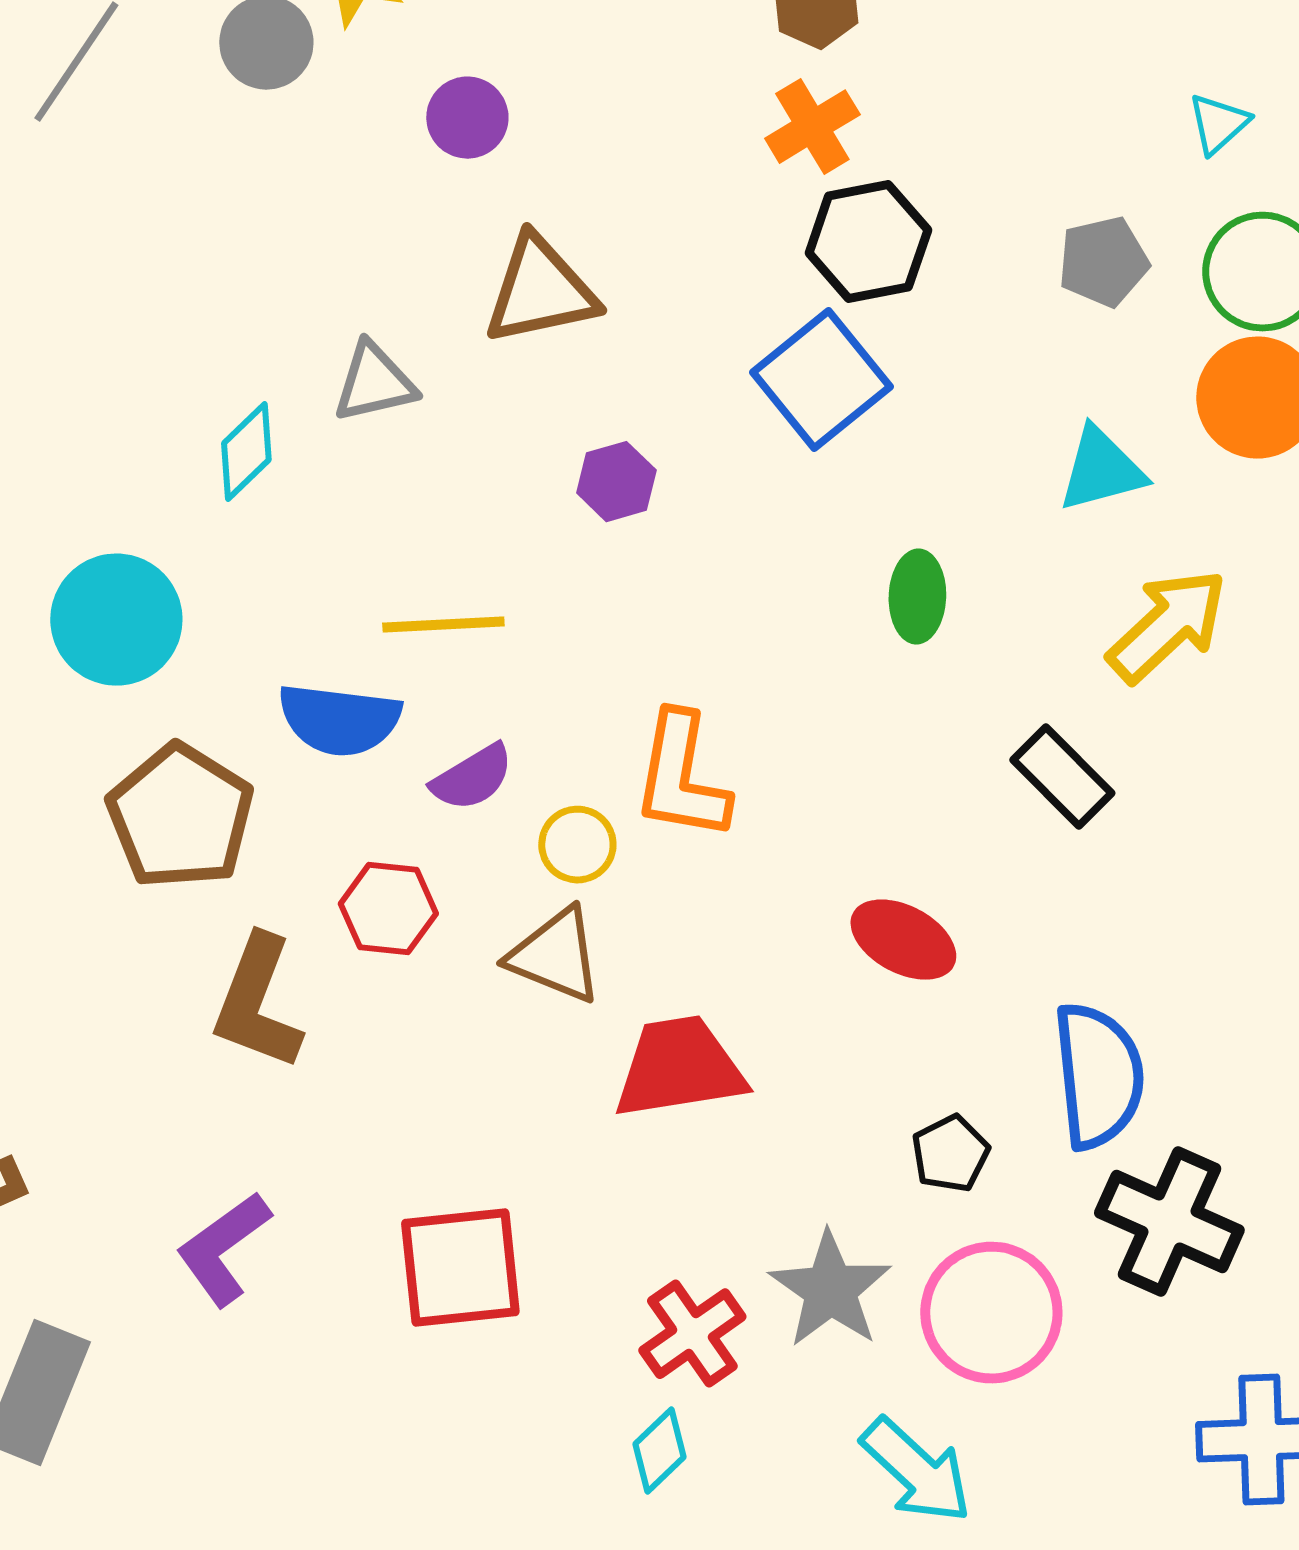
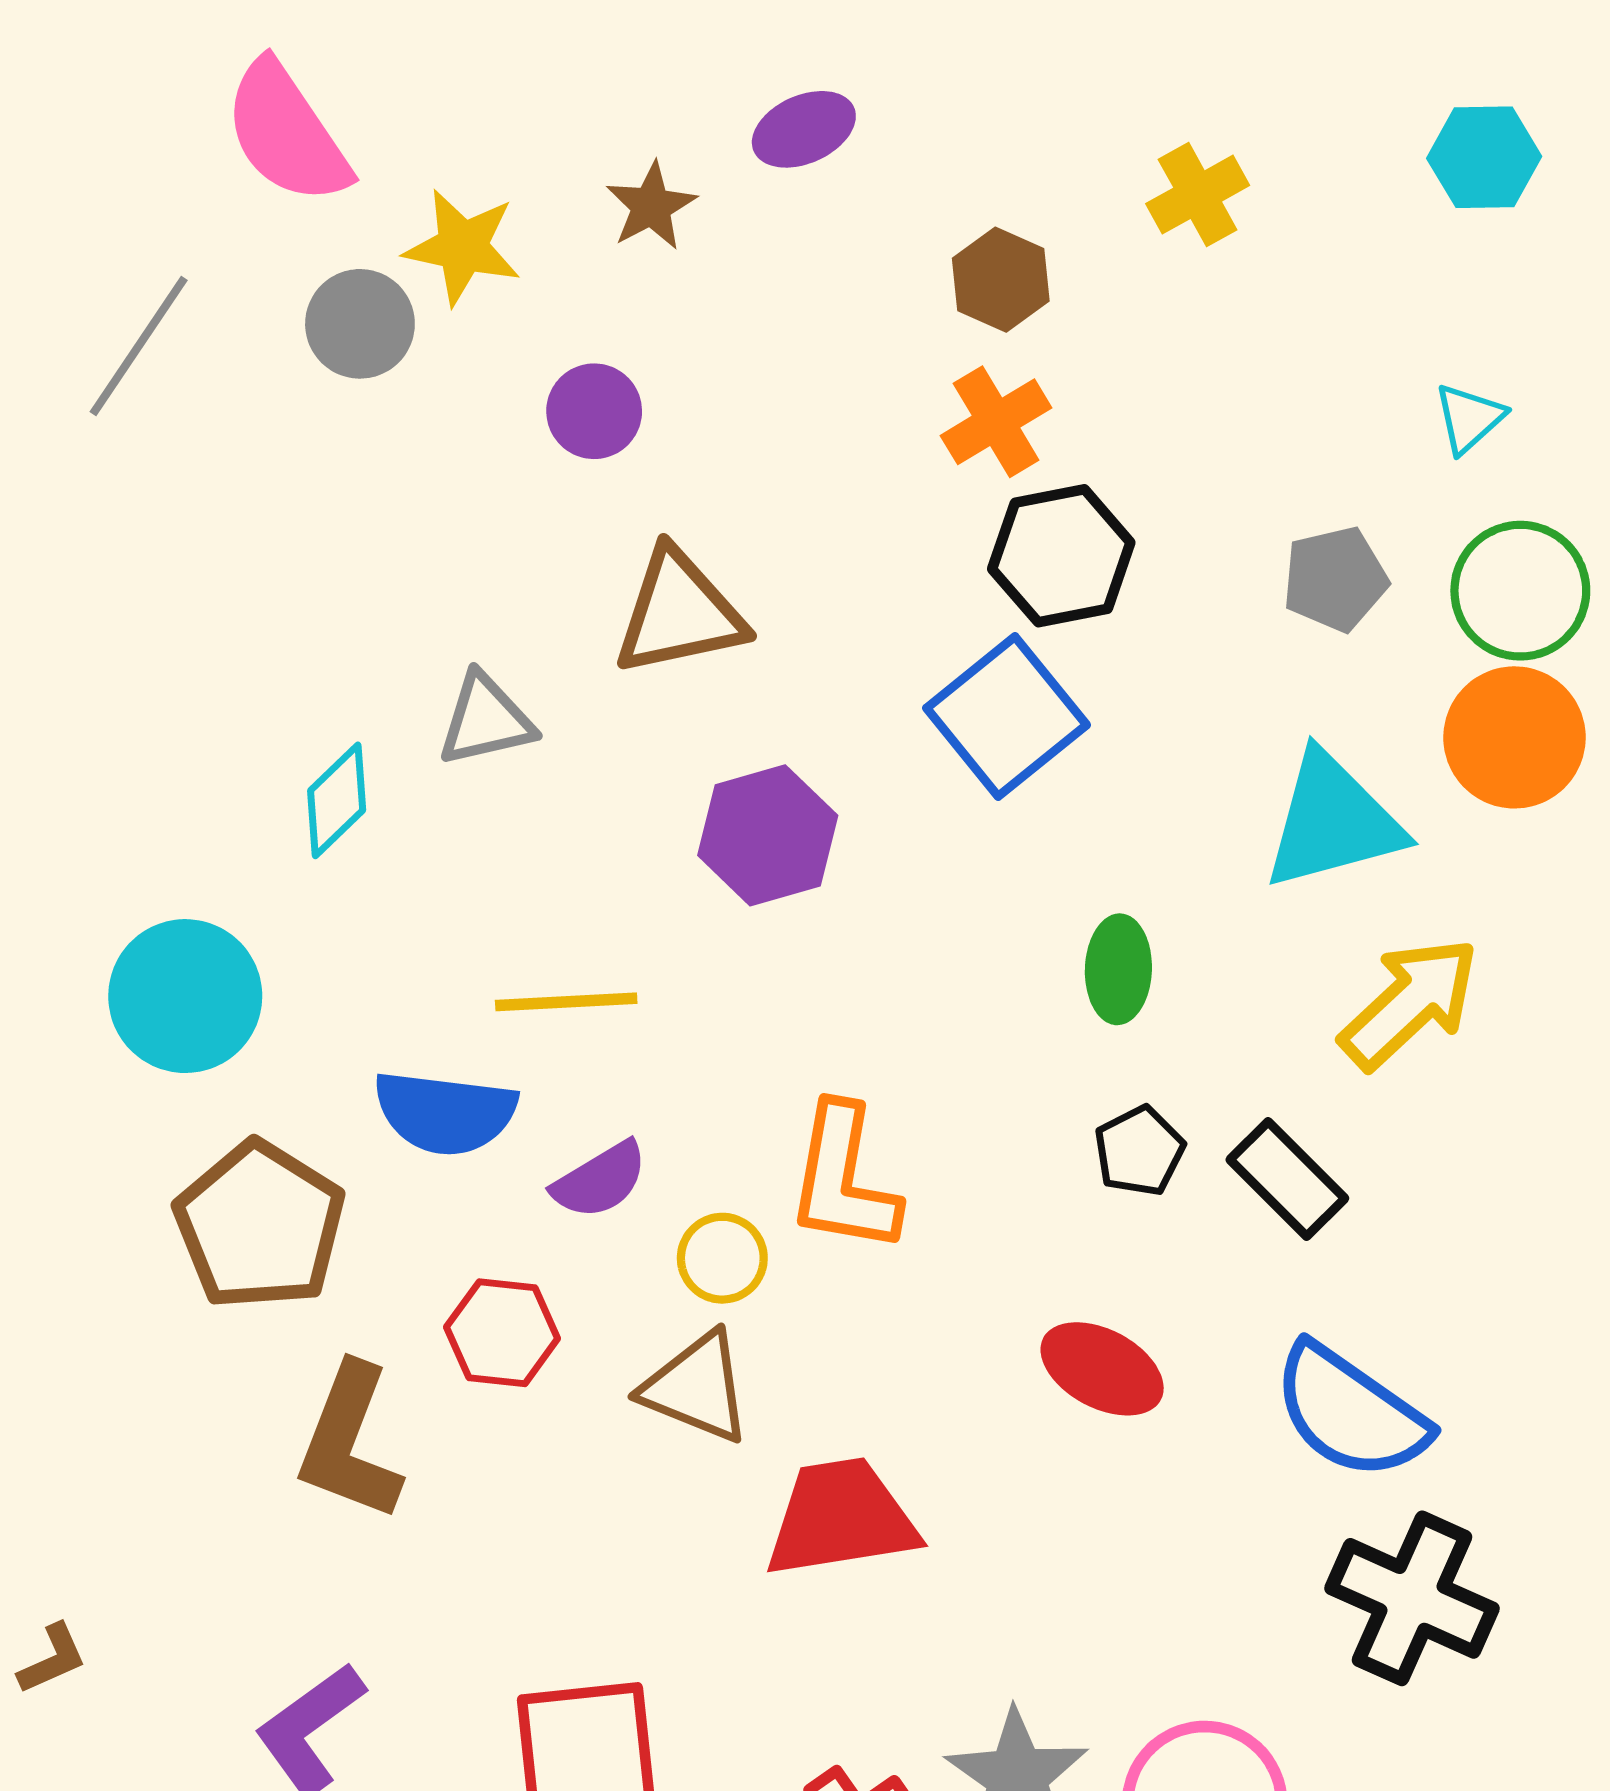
cyan triangle: (1101, 470) -> (1333, 821), size x1.4
purple hexagon: (616, 482) -> (768, 835), size x1.5
blue semicircle: (1098, 1076) -> (1350, 1412), moved, turned 131
black pentagon: (950, 1154) -> (1139, 1151), moved
black cross: (1169, 1222) -> (1412, 1598), moved

